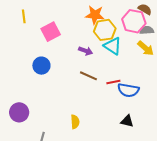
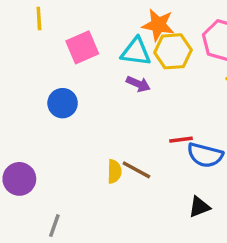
cyan triangle: (113, 46) -> (136, 52), moved, turned -30
brown line: (88, 76) -> (136, 170), moved
black triangle: (127, 121) -> (199, 207), turned -40
yellow semicircle: (75, 122) -> (114, 171), moved

